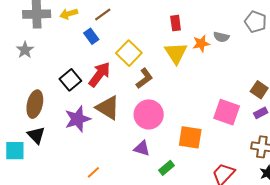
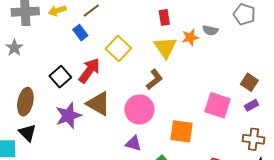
brown L-shape: (144, 78) -> (154, 79), moved

